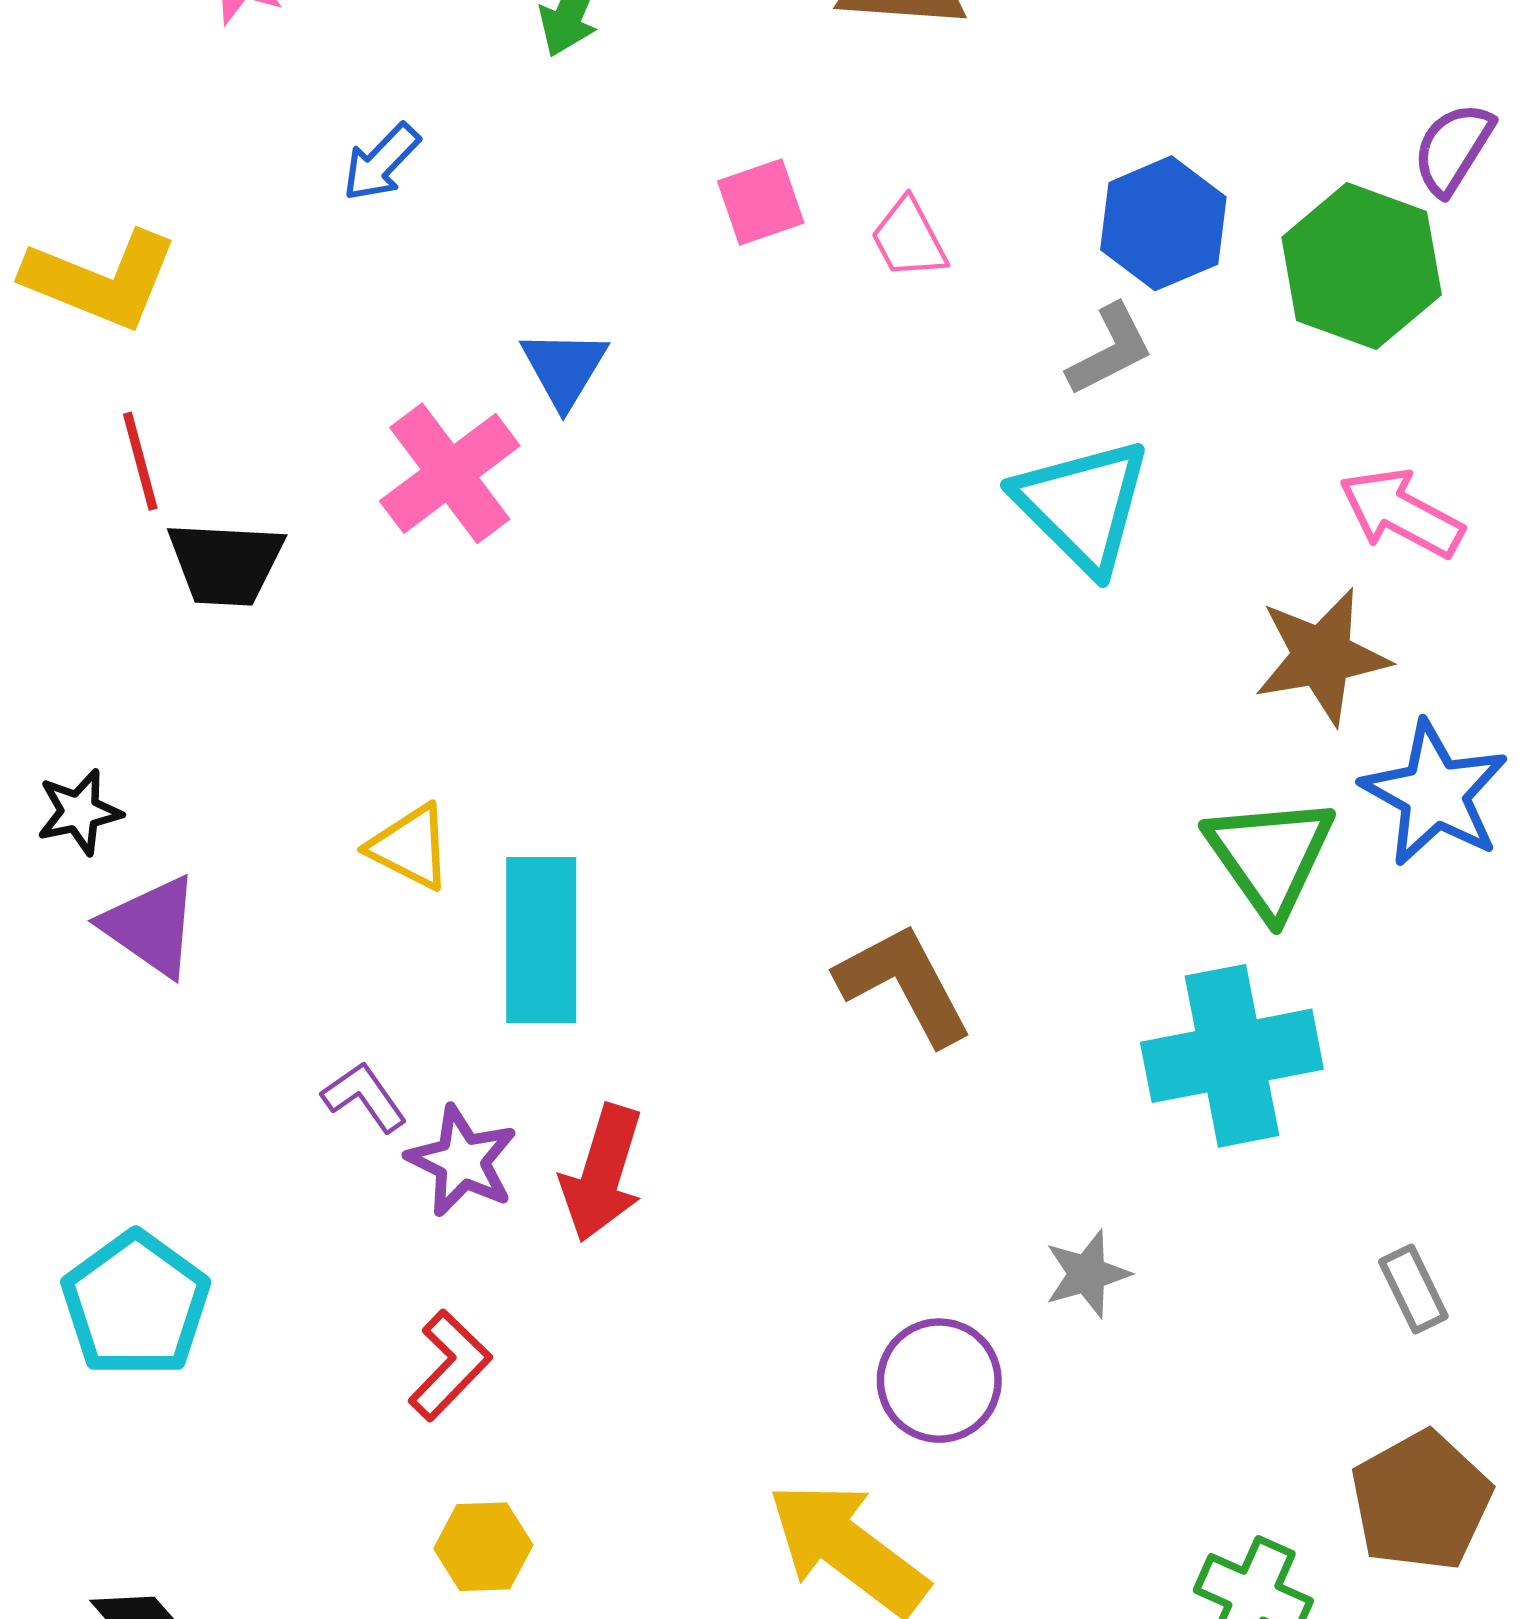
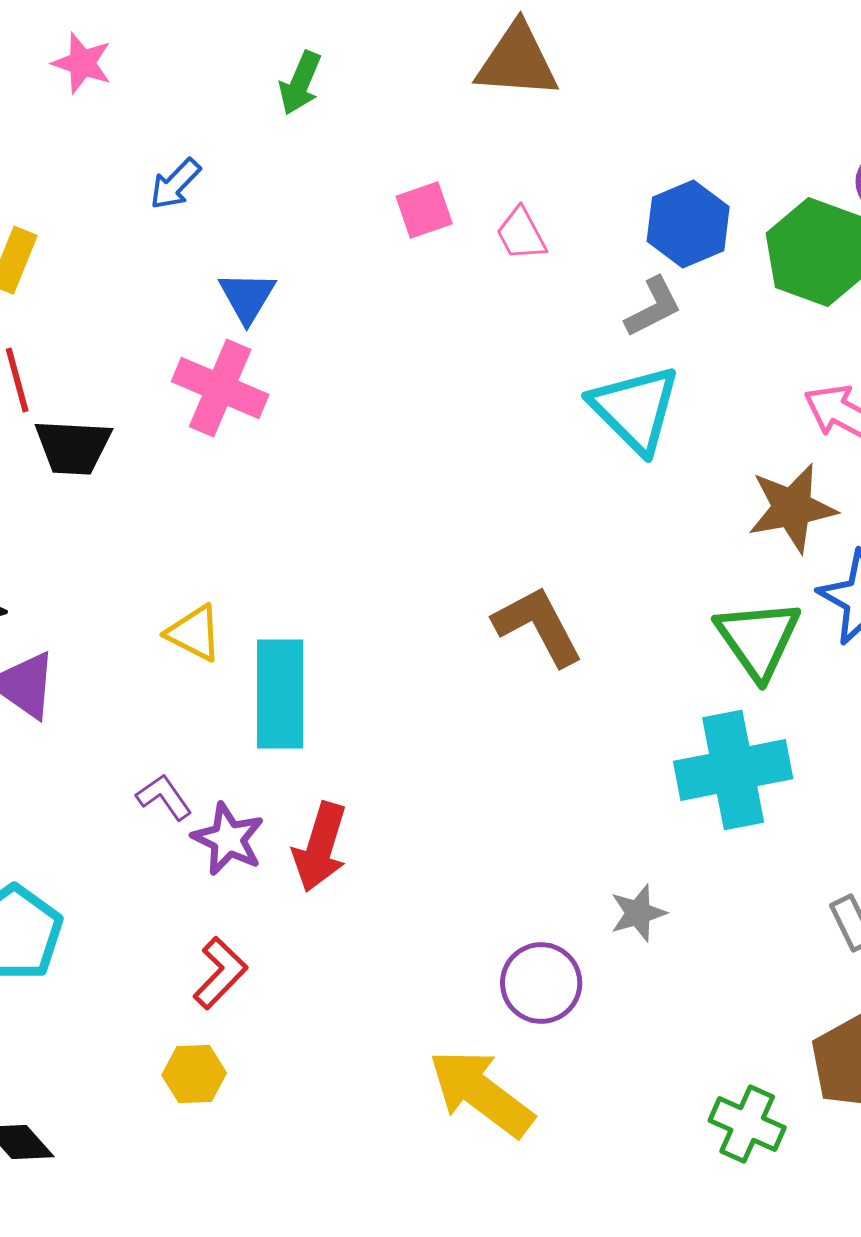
blue triangle: (564, 368) -> (247, 297), moved
pink cross: (450, 473) -> (220, 388), turned -30
brown L-shape: (904, 984) -> (538, 626), moved
yellow hexagon: (483, 1547) -> (194, 1074), moved

